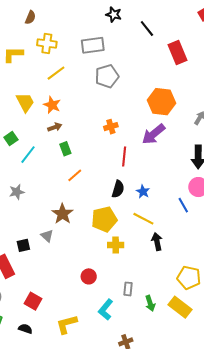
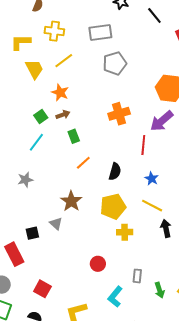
yellow trapezoid: (25, 102) -> (34, 69), moved
orange cross: (111, 127) -> (119, 114), size x1.5
green square: (11, 138) -> (41, 116), moved
red line: (124, 156) -> (143, 145), moved
black semicircle: (118, 189) -> (115, 172), moved

